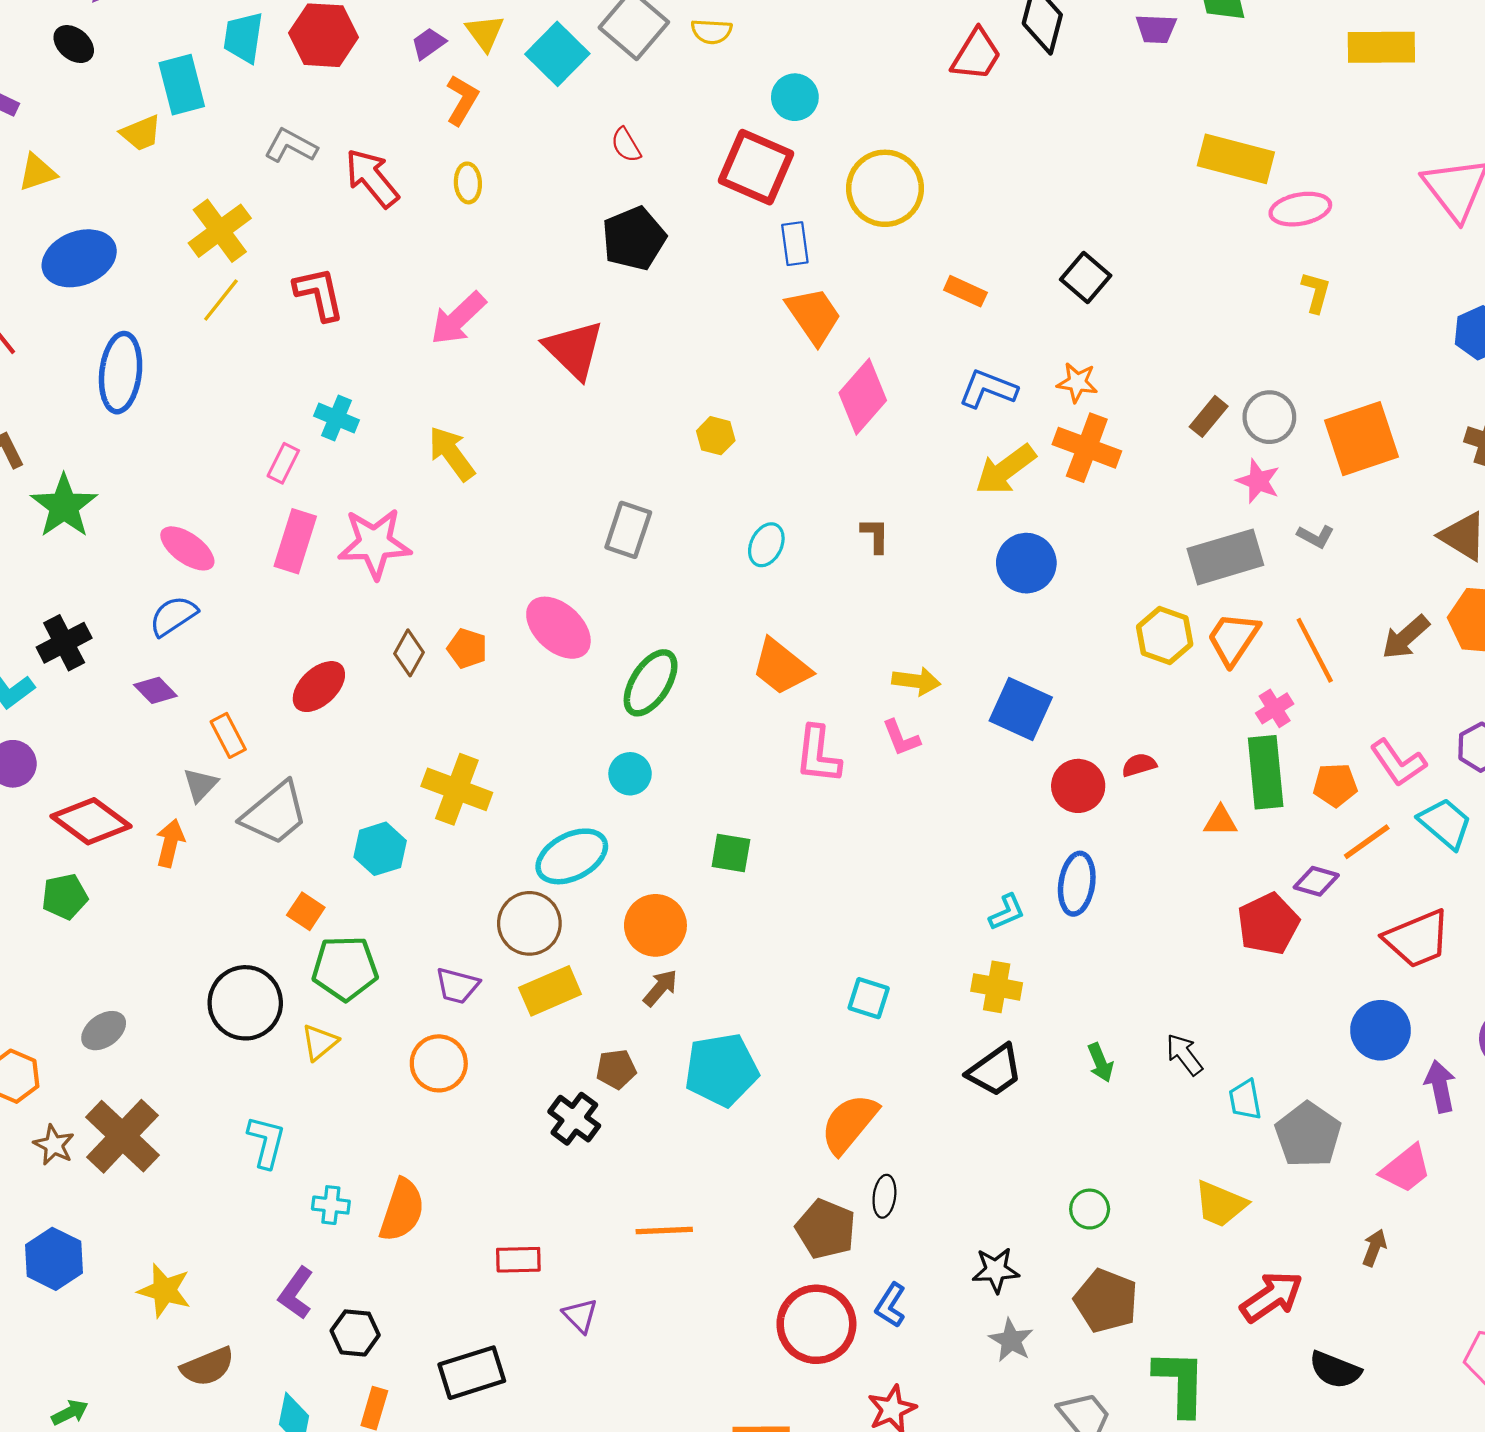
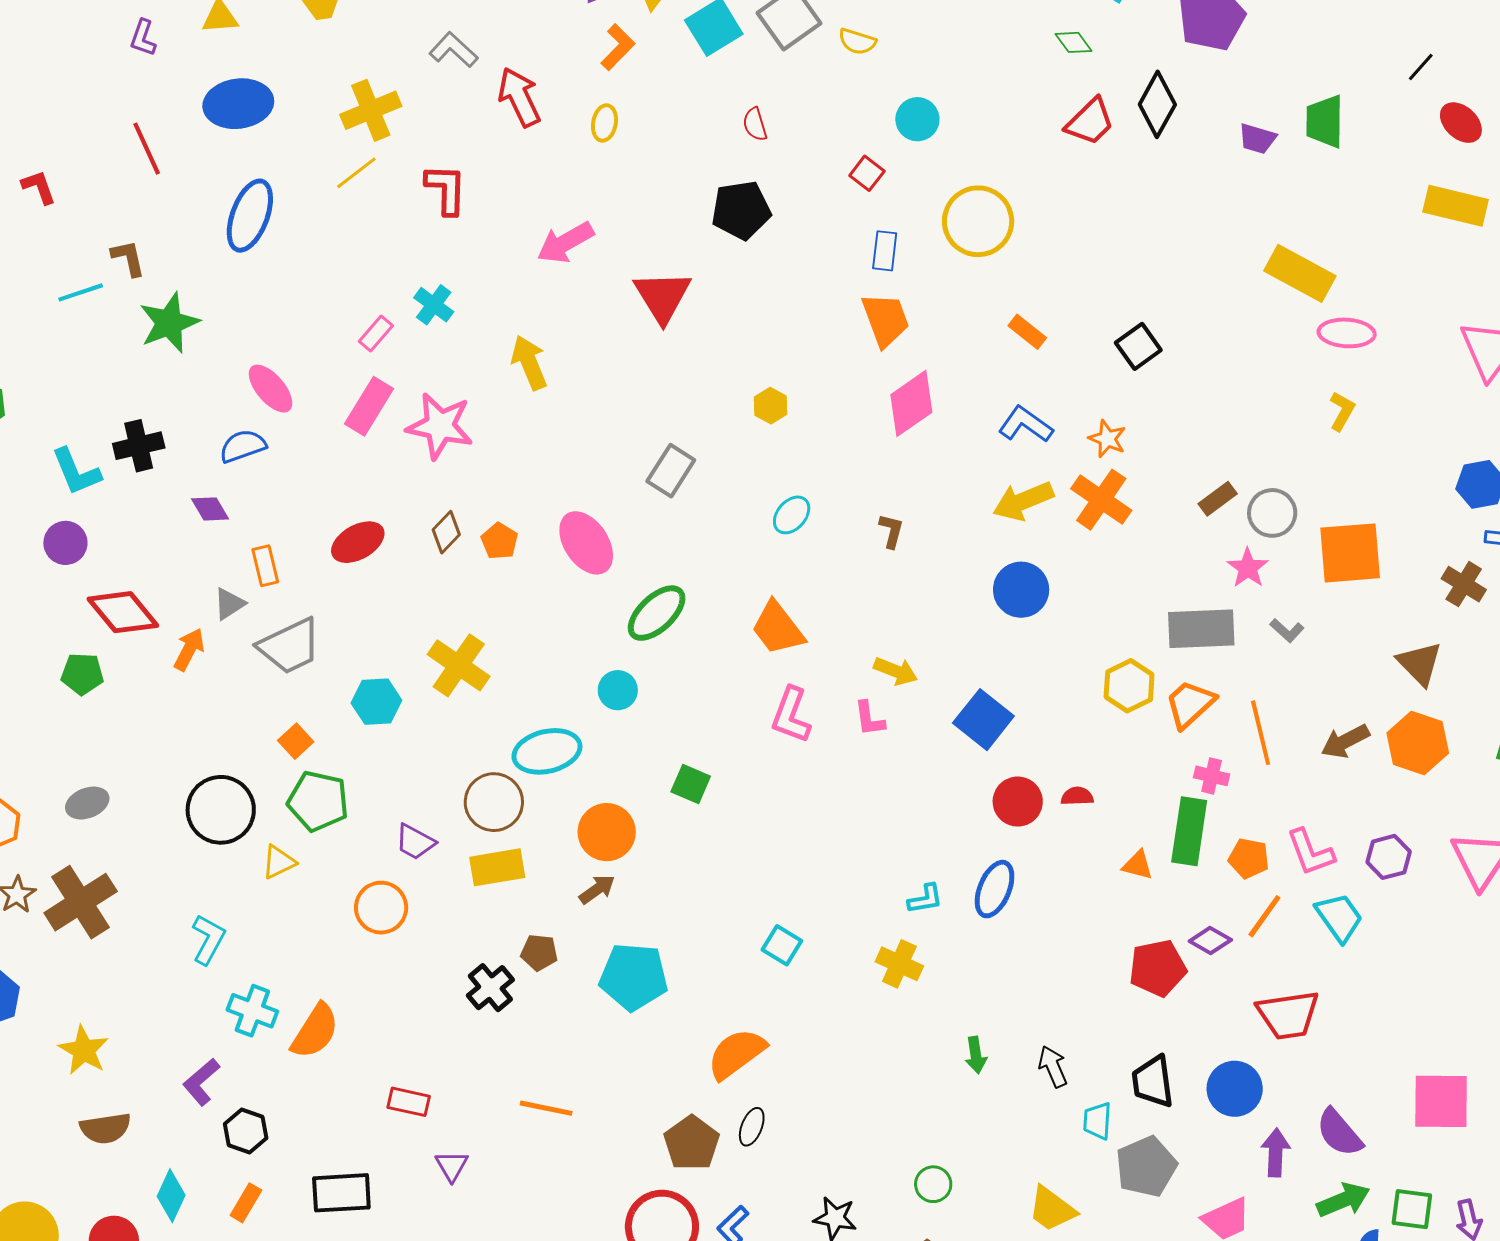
red square: (756, 167) -> (867, 173), size x0.5
pink cross: (1275, 708) -> (1212, 776), turned 32
orange line: (1367, 842) -> (1264, 916), turned -33
black trapezoid: (995, 1071) -> (1153, 1082), moved, turned 104
cyan cross: (331, 1205) -> (252, 1011), size x1.4

